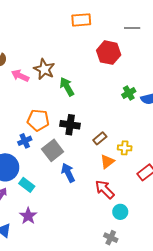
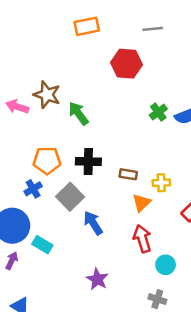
brown rectangle: (100, 138) -> (128, 174), turned 56
red arrow: (105, 189) -> (142, 239), turned 35
purple star: (28, 216) -> (97, 279), moved

